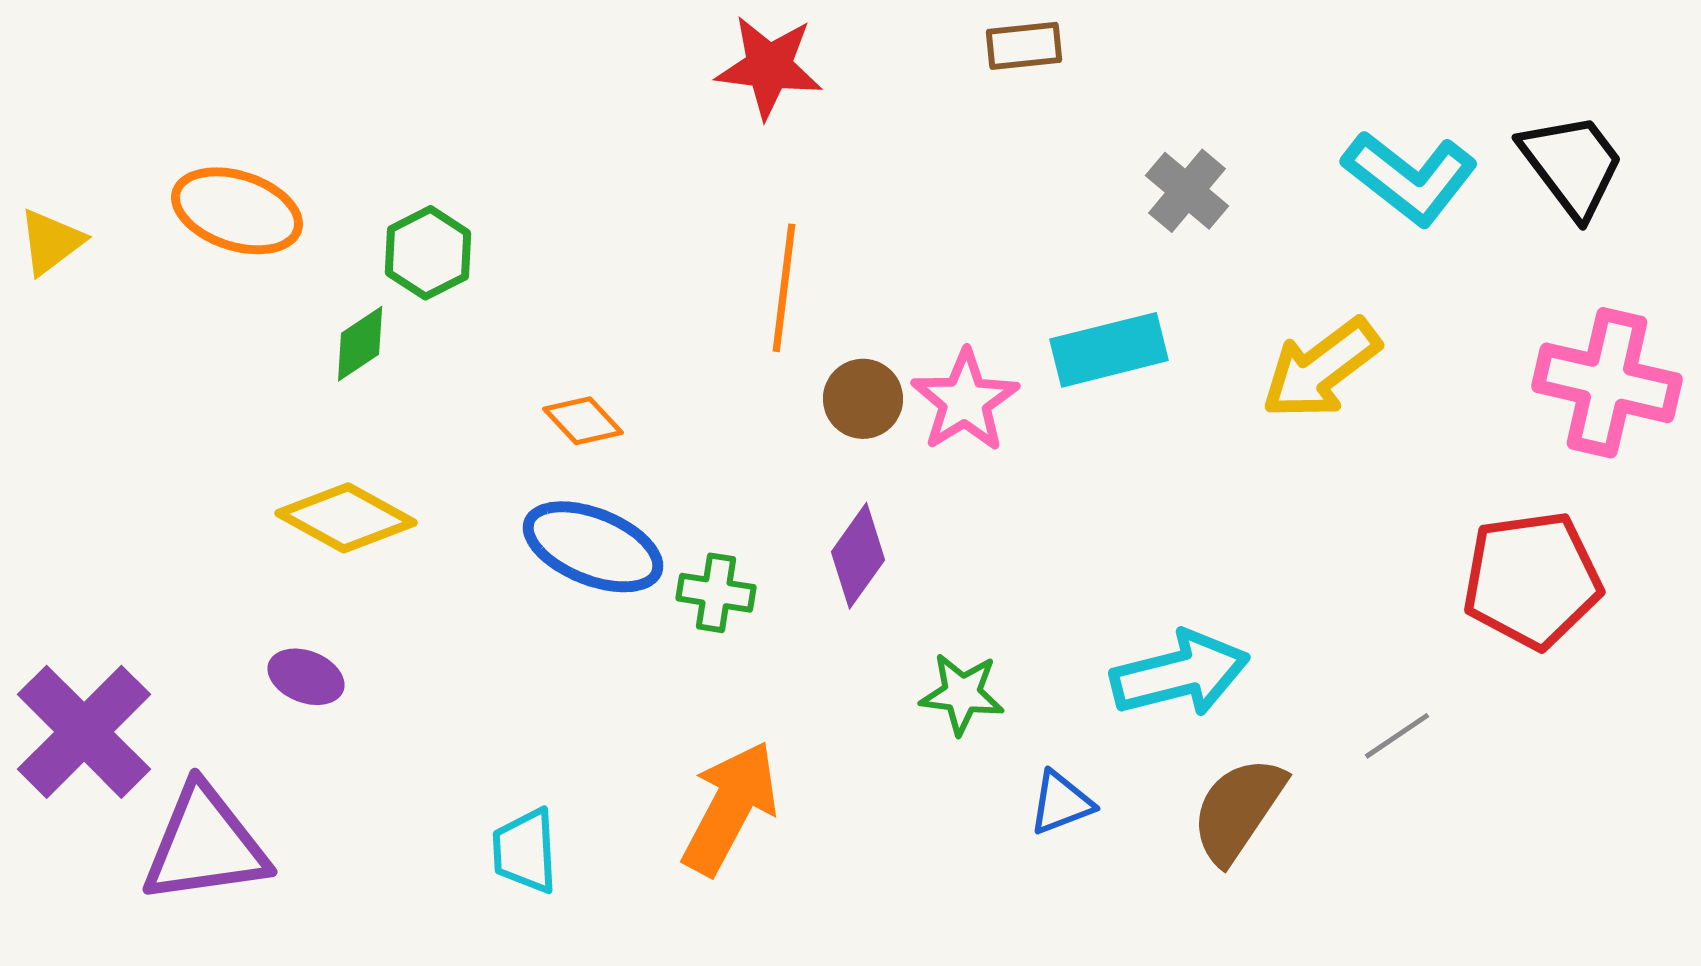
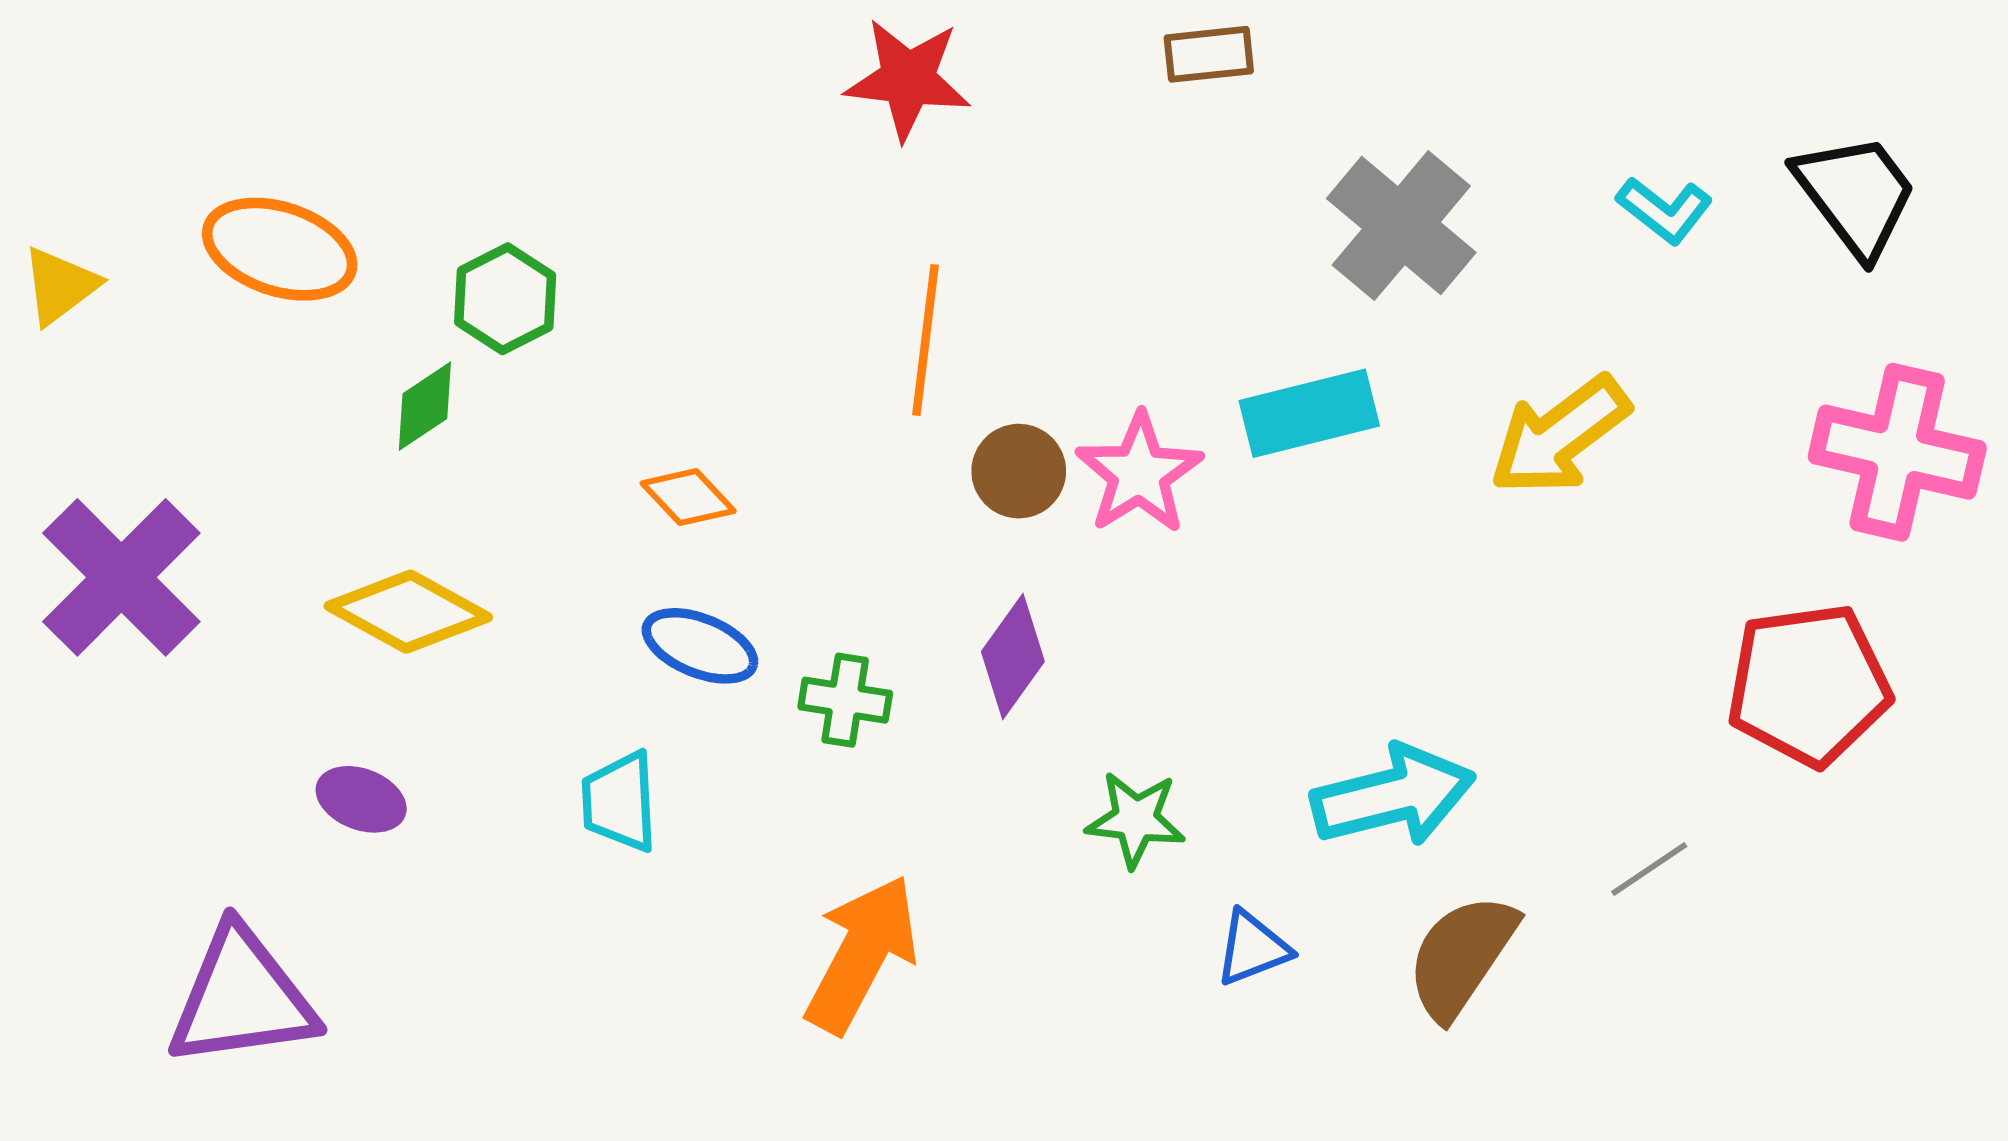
cyan L-shape: (1410, 178) -> (1665, 210), size x0.6
gray cross: (1187, 191) -> (1401, 226), size x1.5
blue ellipse: (593, 547) -> (700, 646), size x0.7
purple cross: (84, 732) -> (121, 577), moved
cyan trapezoid: (525, 851) -> (620, 802), moved

